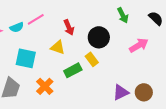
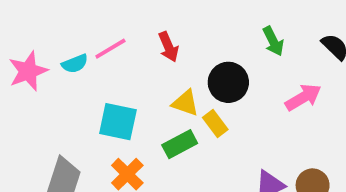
red arrow: (69, 27) -> (168, 47), moved
yellow triangle: (58, 47) -> (185, 103), moved
cyan square: (26, 58) -> (118, 122), moved

